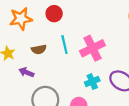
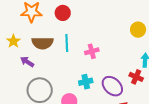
pink cross: (92, 48) -> (92, 51), size x0.6
brown semicircle: (39, 49) -> (42, 43), size x1.5

